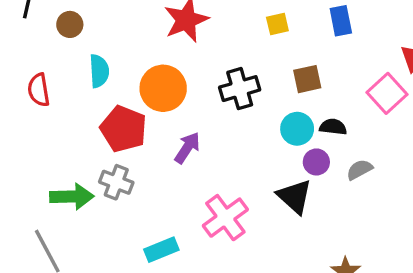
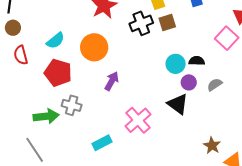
brown circle: (70, 24) -> (13, 28), moved
cyan semicircle: (99, 71) -> (55, 41), turned 60
brown square: (307, 79) -> (167, 22), moved
black cross: (240, 89) -> (141, 23), moved
red pentagon: (124, 129) -> (58, 73), moved

